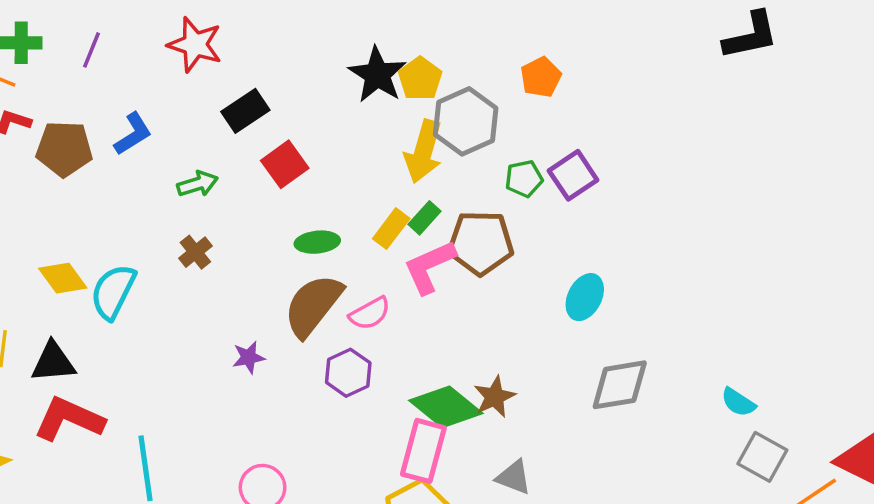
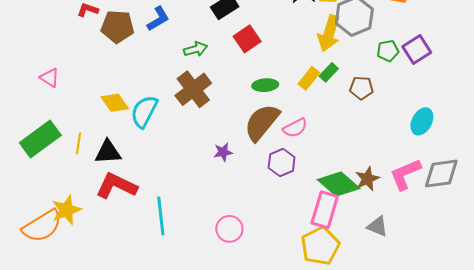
brown pentagon: (481, 243) -> (361, 88), size x0.6
brown cross: (195, 252) -> (193, 89), size x1.8
pink L-shape: (430, 267) -> (405, 174), moved

